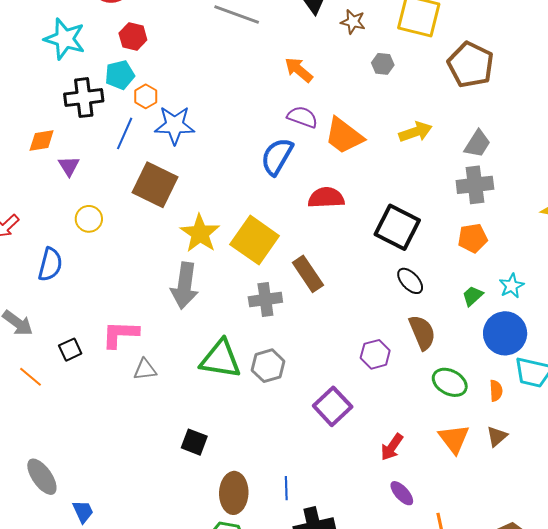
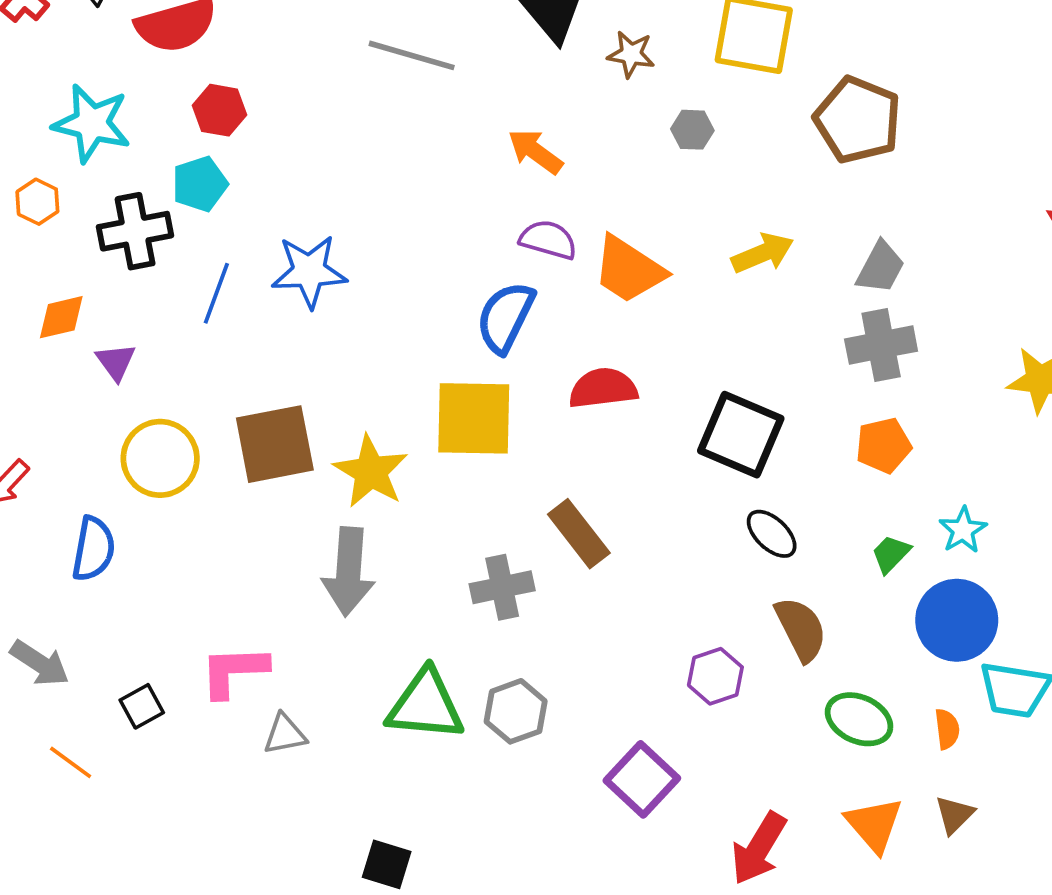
orange hexagon: (146, 96) -> (37, 202), moved
brown square: (155, 185) -> (275, 444), moved, turned -33
yellow circle: (89, 219) -> (160, 458), size x1.5
yellow square: (255, 240) -> (474, 418), moved, turned -30
red arrow: (392, 447) -> (759, 848), size x1.4

